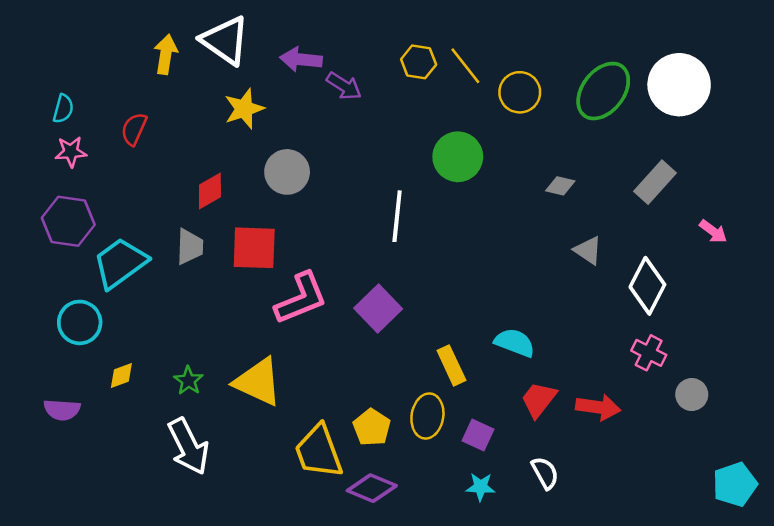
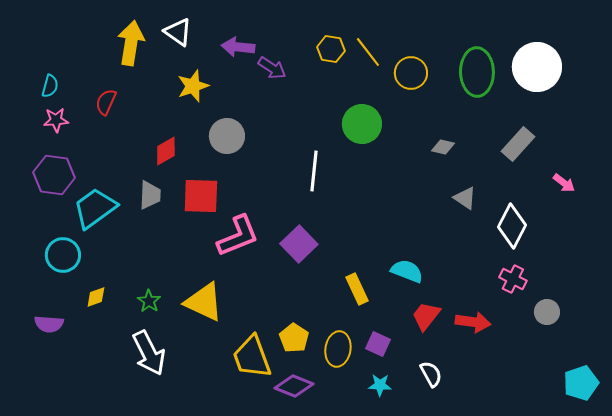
white triangle: (225, 40) -> (178, 32), size x0.7
yellow arrow: (166, 54) -> (131, 43), size x1.4
green ellipse: (603, 91) -> (477, 72), turned -39
yellow ellipse: (427, 416) -> (338, 349), moved

